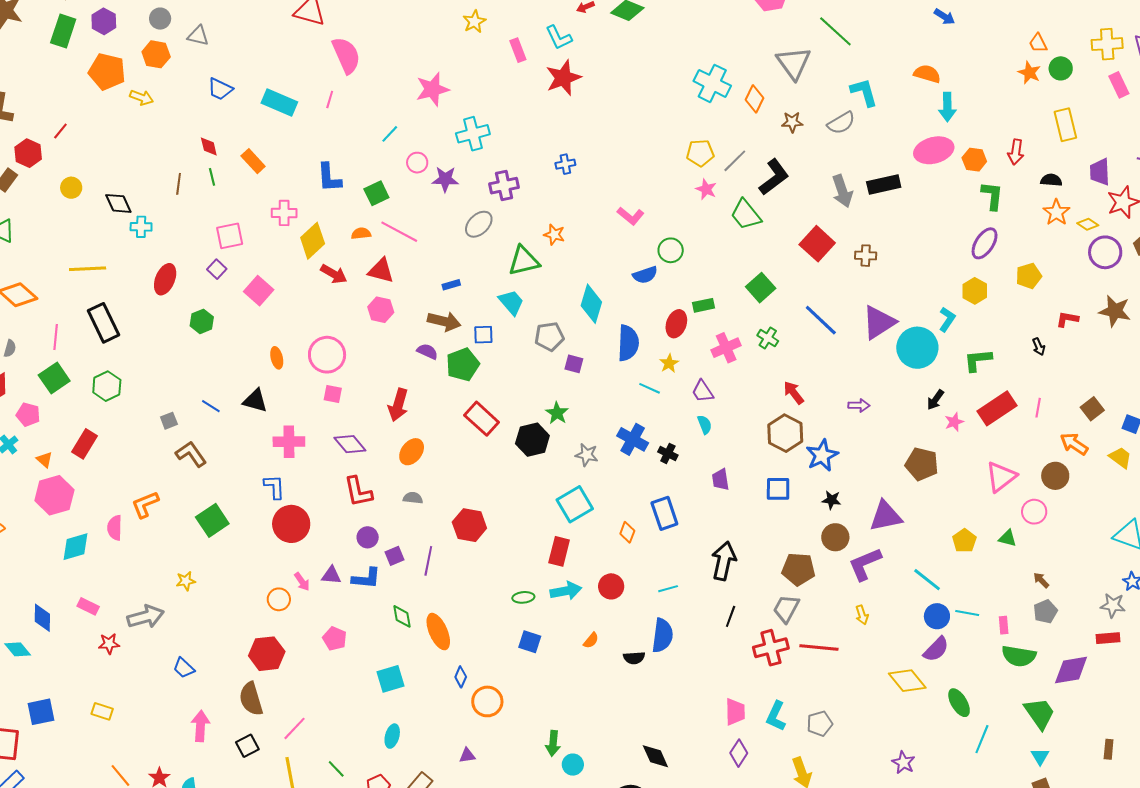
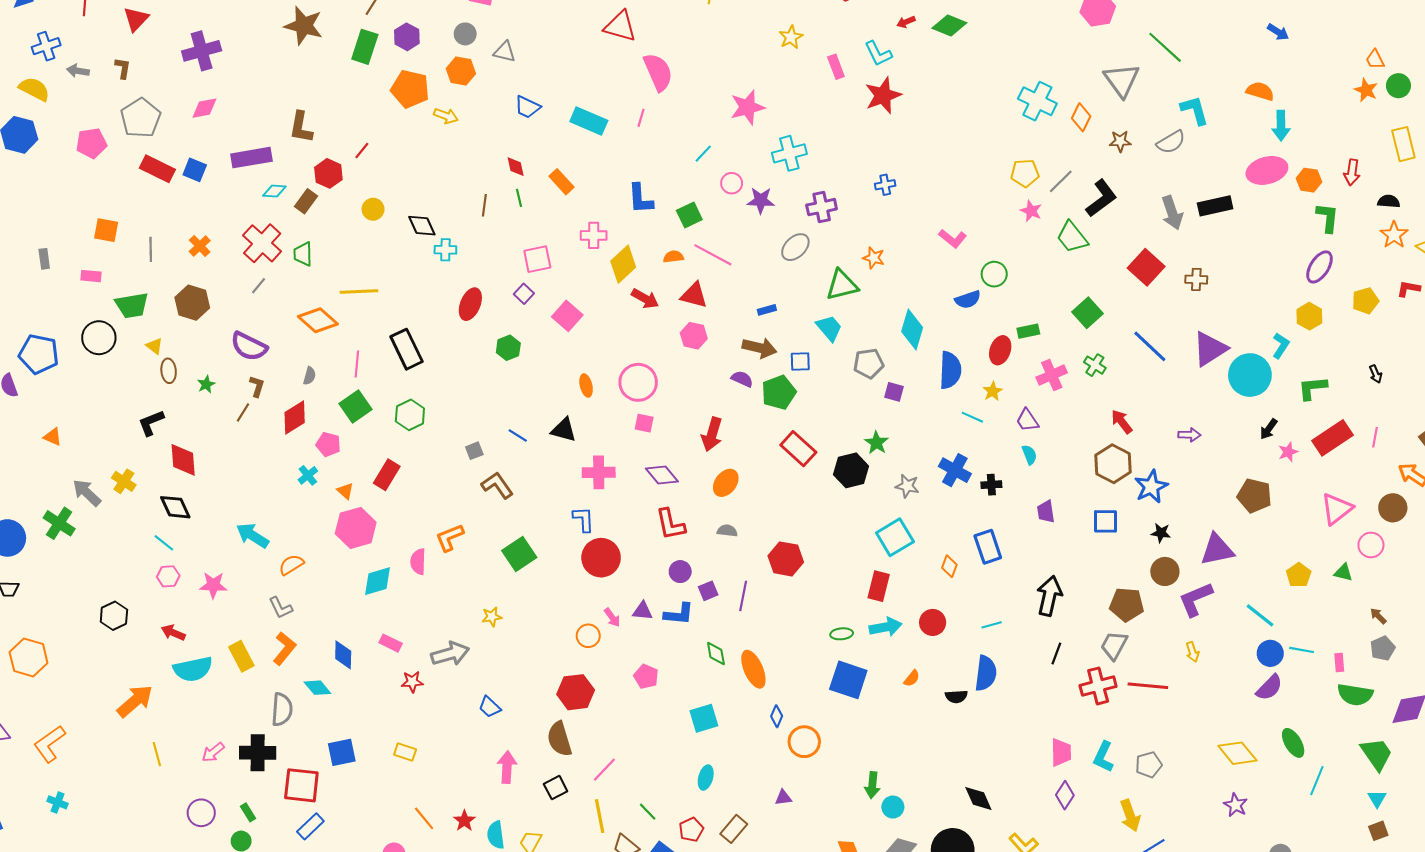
yellow line: (88, 269) -> (359, 291), moved
red L-shape: (1067, 319) -> (1409, 289), moved
black cross: (668, 453) -> (991, 485), turned -30
blue square: (530, 642) -> (848, 680), size x1.6
yellow diamond: (907, 681) -> (1237, 753), moved

